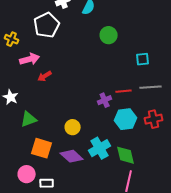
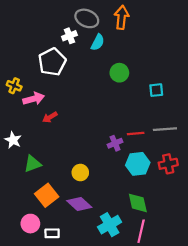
yellow cross: (12, 39) -> (14, 86), moved
cyan square: (143, 59) -> (156, 90), moved
orange square: (42, 148) -> (47, 195), turned 35
cyan cross: (100, 148) -> (110, 225), moved

